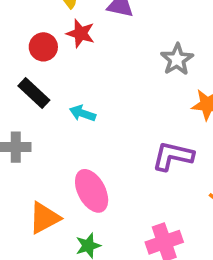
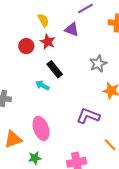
black rectangle: (34, 93) -> (55, 69), moved

